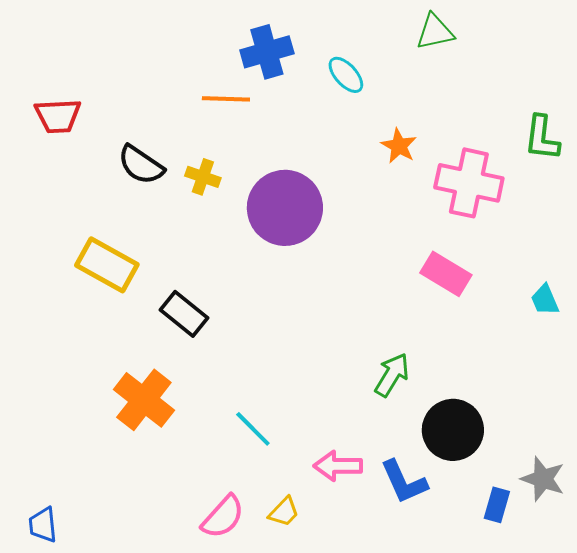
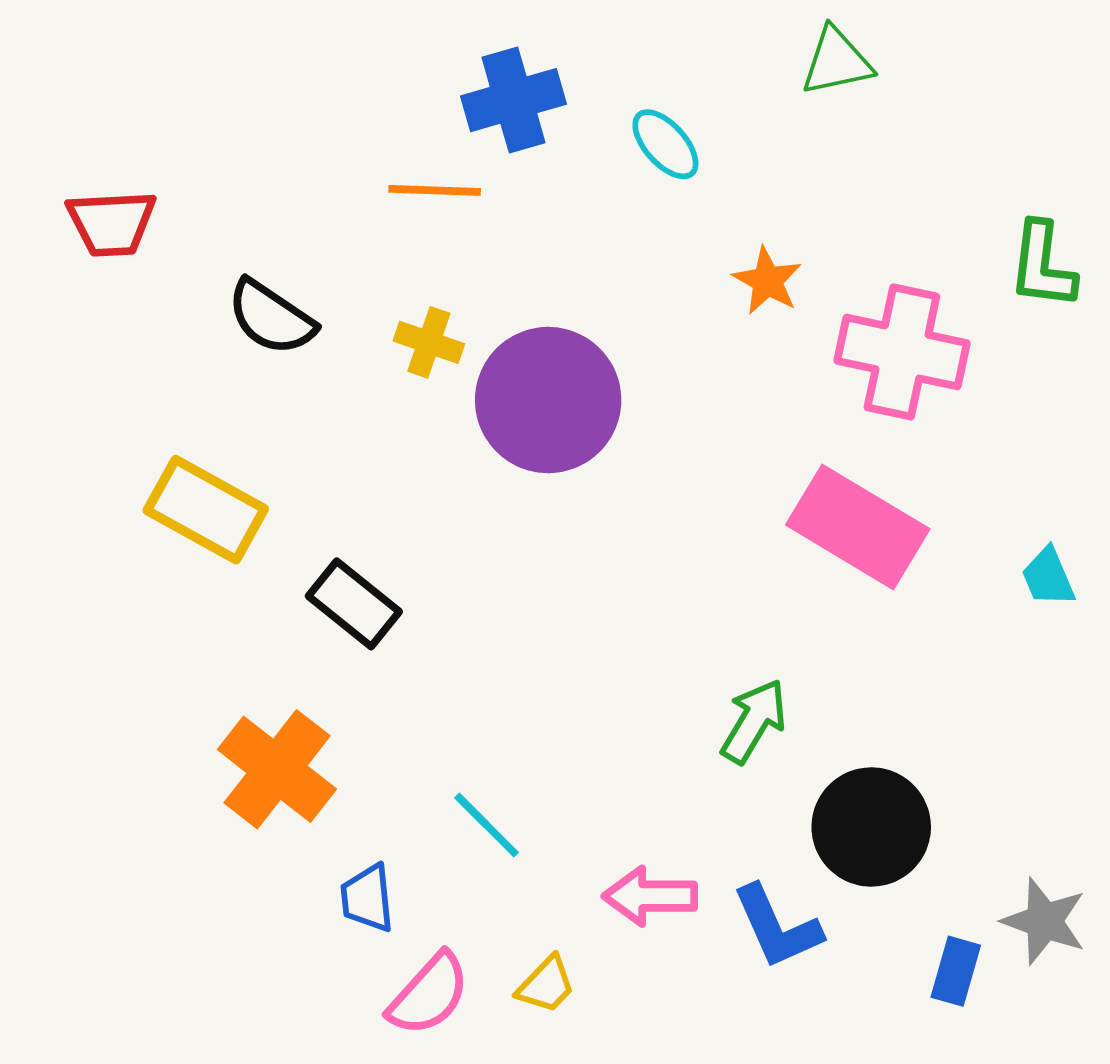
yellow cross: (203, 177) -> (429, 342), moved
pink rectangle: (446, 274) -> (858, 527), size x1.4
blue trapezoid: (43, 525) -> (367, 898), moved

